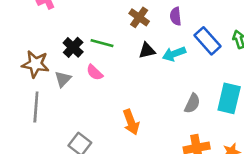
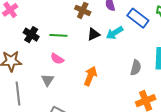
black cross: (73, 47) -> (31, 35), moved
gray triangle: (63, 79) -> (48, 80), moved
orange arrow: (131, 122) -> (90, 76), moved, turned -126

